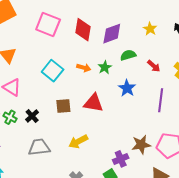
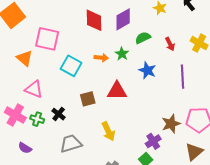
pink square: (48, 24) -> (47, 39), moved
red arrow: (154, 66) -> (170, 44), turned 32
yellow arrow: (78, 142) -> (108, 131), turned -78

